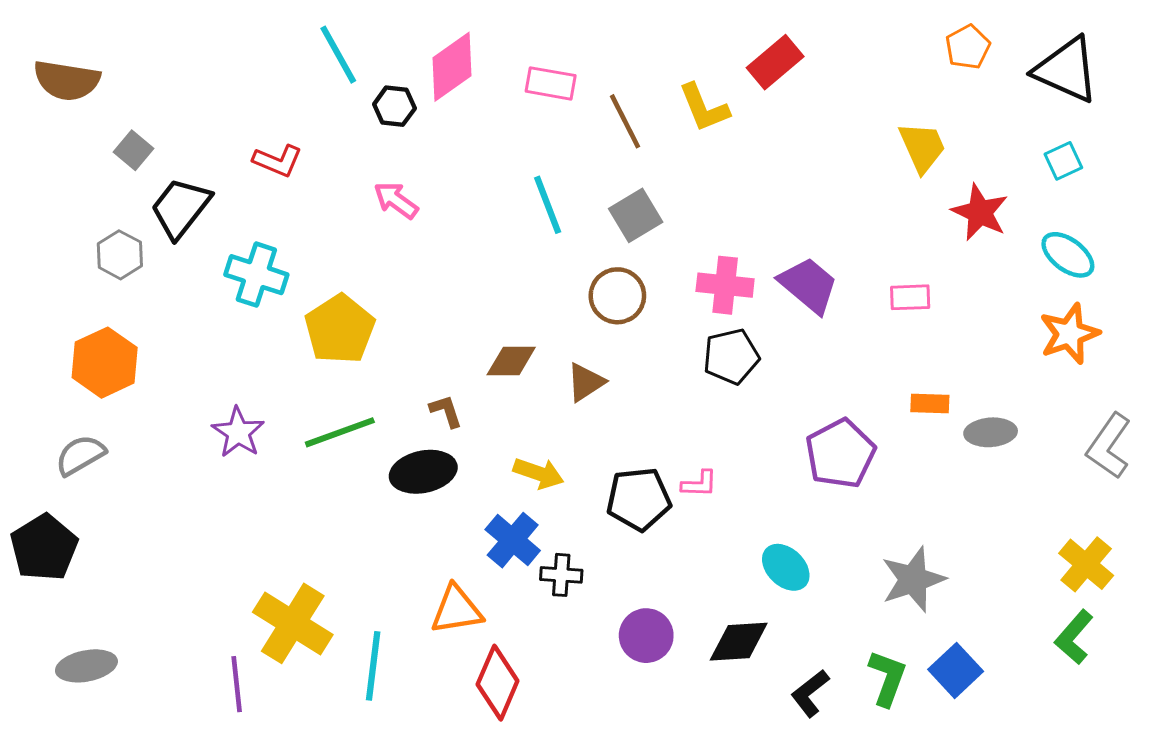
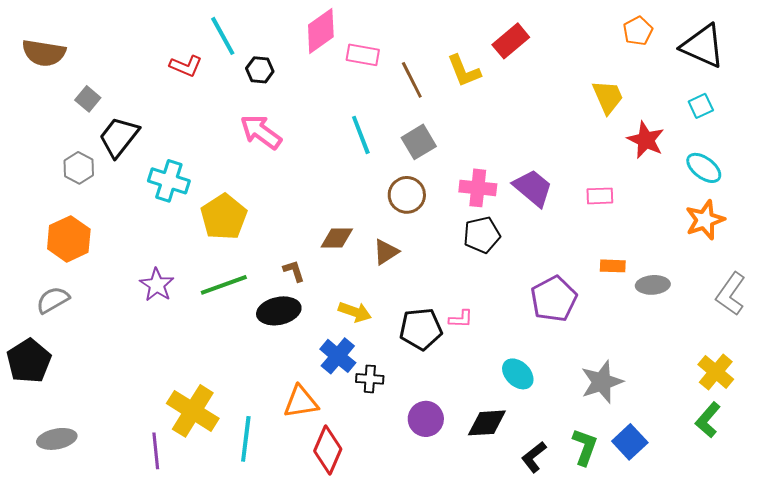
pink diamond: (452, 67) -> (321, 31), moved
red L-shape: (278, 161) -> (186, 66), moved
pink arrow: (396, 200) -> (261, 132), size x1.4

